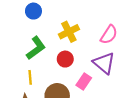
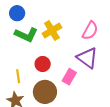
green L-shape: (36, 48) -> (26, 35), moved, turned 65
red circle: (65, 59) -> (43, 64), moved

